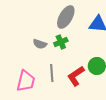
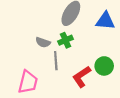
gray line: (52, 73) -> (56, 61), moved

